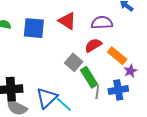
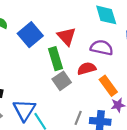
blue square: (34, 28) -> (30, 35), turned 30
green rectangle: (89, 77) -> (55, 59), moved
blue triangle: (47, 98) -> (24, 110), turned -30

